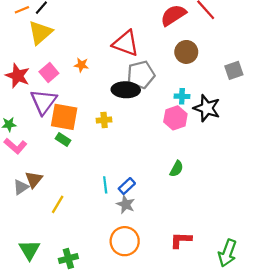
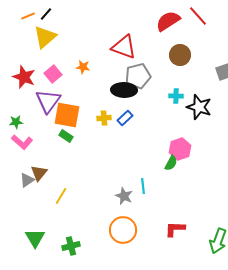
pink hexagon: (175, 118) -> (180, 149), moved
cyan line: (105, 185) -> (143, 186), moved
blue rectangle: (127, 186) -> (125, 118), moved

